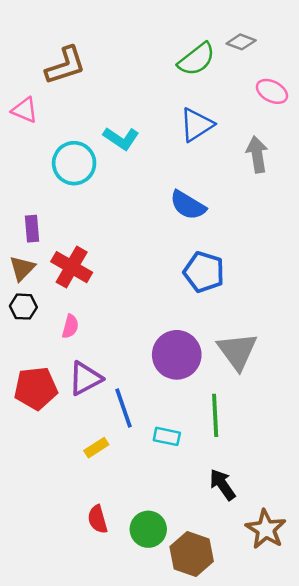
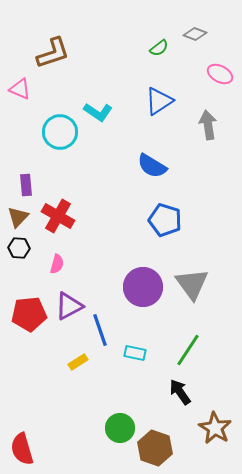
green semicircle: (196, 59) -> (159, 48), size x0.6
green line: (215, 415) -> (188, 350), moved, turned 36
red semicircle: (98, 519) -> (22, 449), moved, size x1.4

